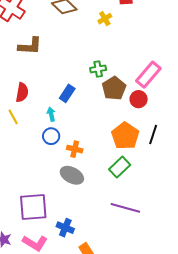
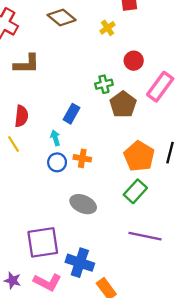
red circle: (139, 99) -> (134, 61), moved
orange cross: (75, 149) -> (82, 158), moved
blue cross: (65, 228) -> (80, 263), size x1.4

